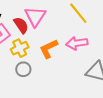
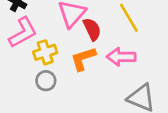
red semicircle: (21, 25) -> (92, 29), moved

